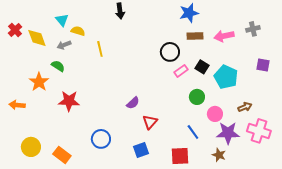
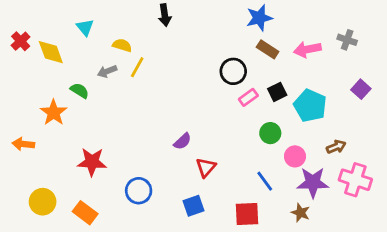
gray cross: (253, 29) -> (347, 40), turned 32
yellow semicircle: (78, 31) -> (122, 45), moved
brown rectangle: (195, 36) -> (268, 49), turned 35
gray arrow: (64, 45) -> (107, 71), moved
yellow line: (100, 49) -> (137, 67), turned 42
purple square: (263, 65) -> (361, 89), turned 32
black square: (202, 67) -> (277, 92), turned 32
red star: (69, 101) -> (92, 162), moved

